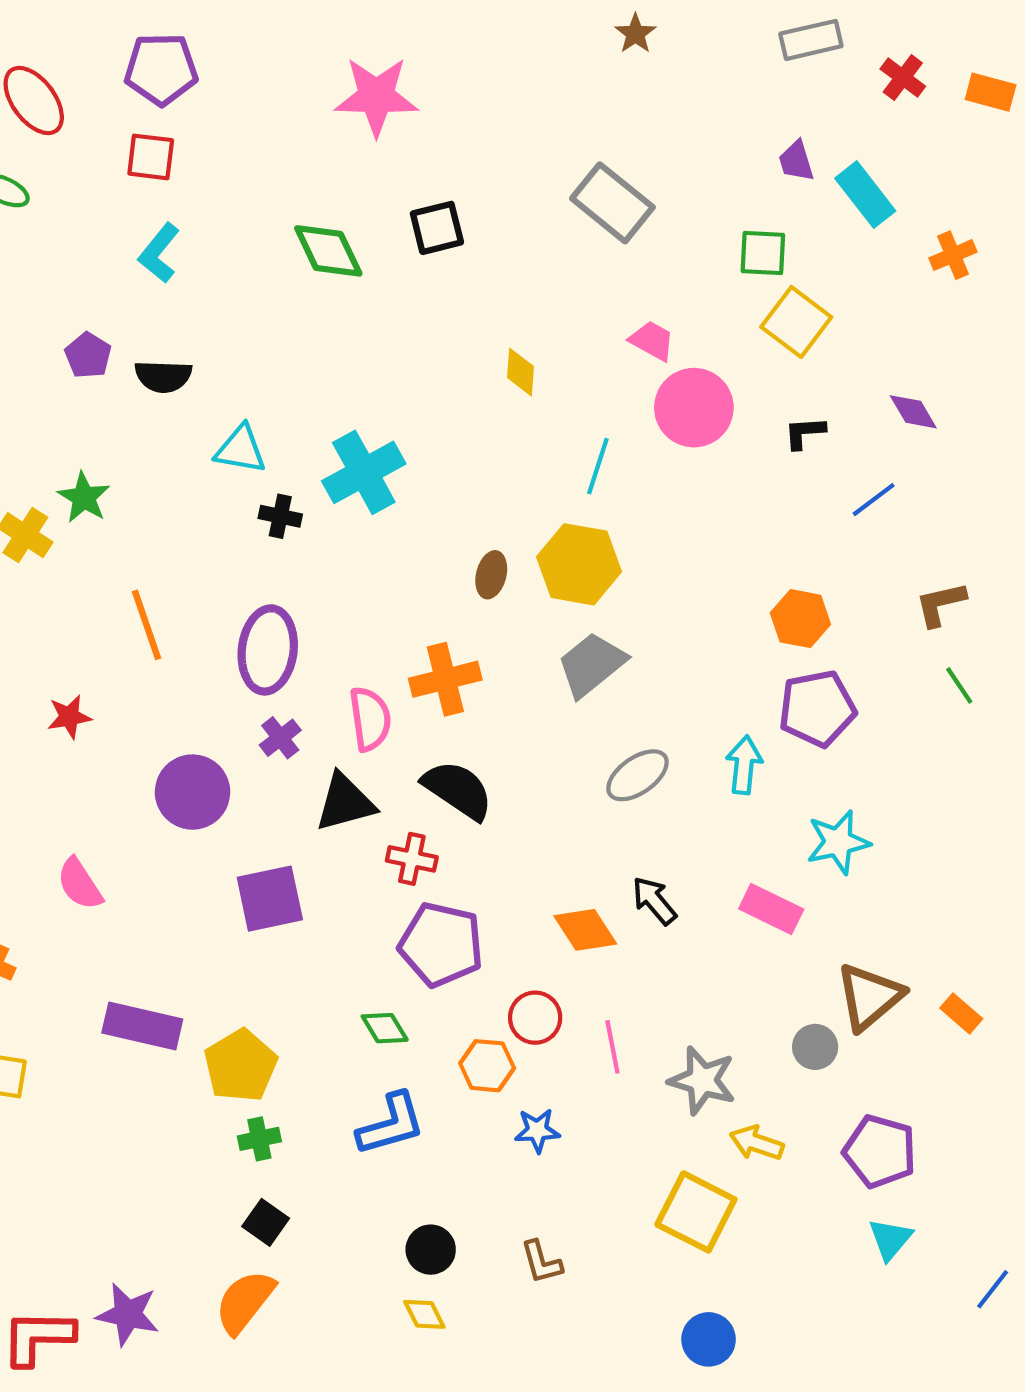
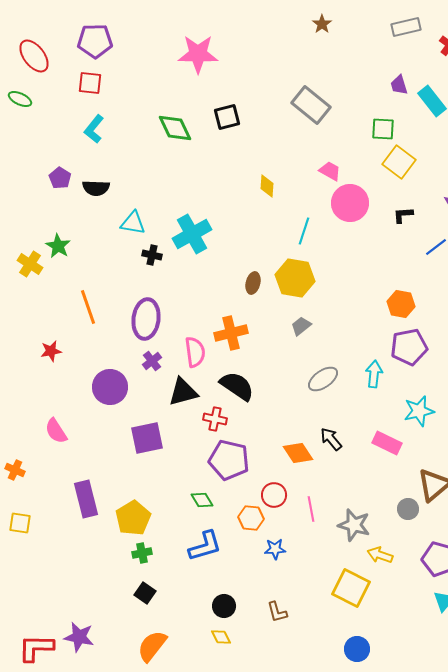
gray trapezoid: (592, 665) -> (301, 326), size x0.6
purple rectangle: (142, 1026) -> (86, 499), turned 63
orange semicircle: (245, 1302) -> (152, 646), moved

